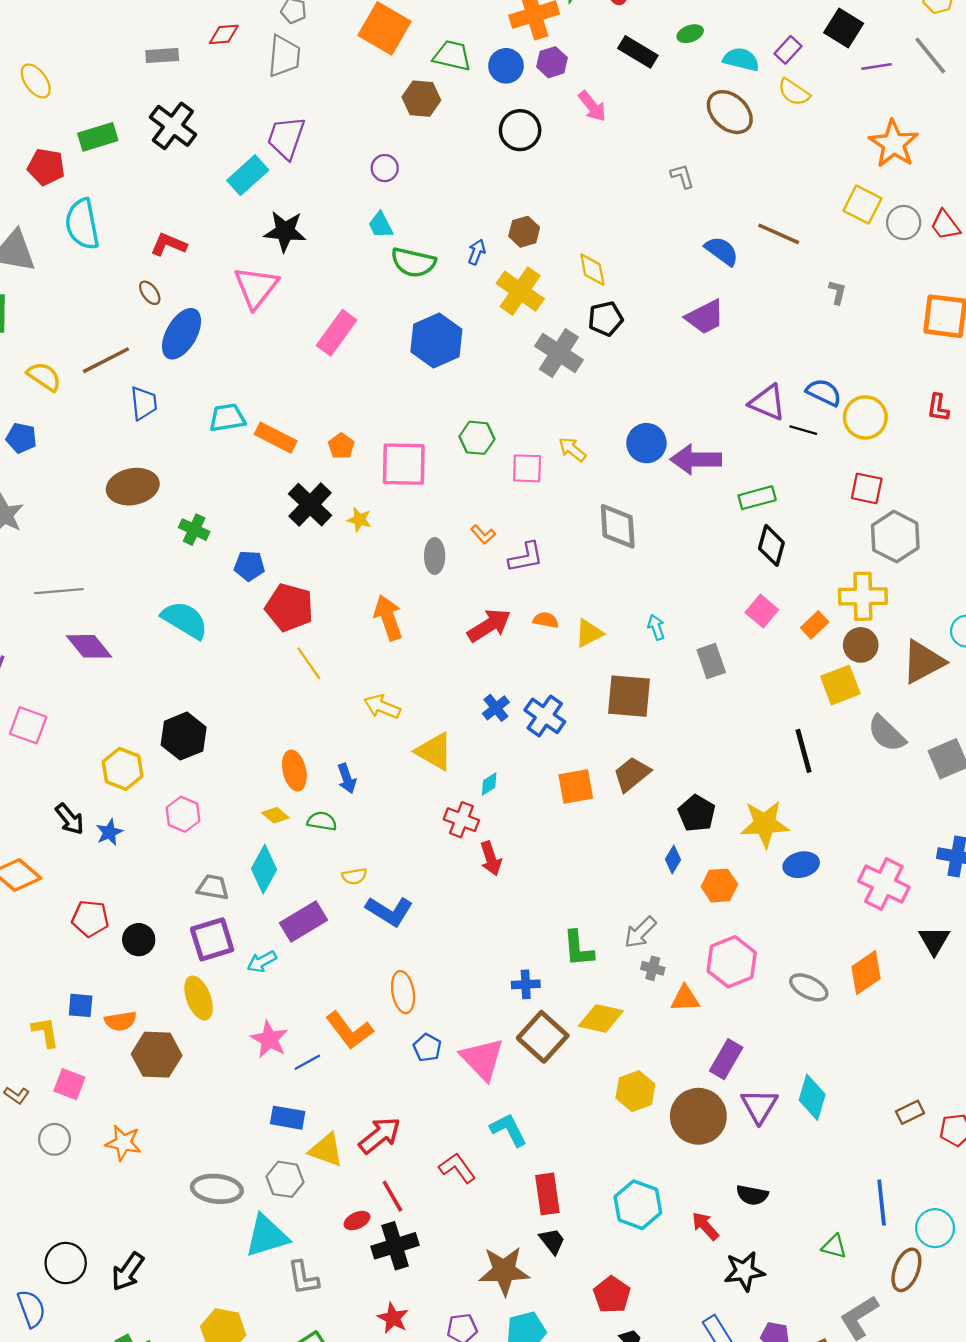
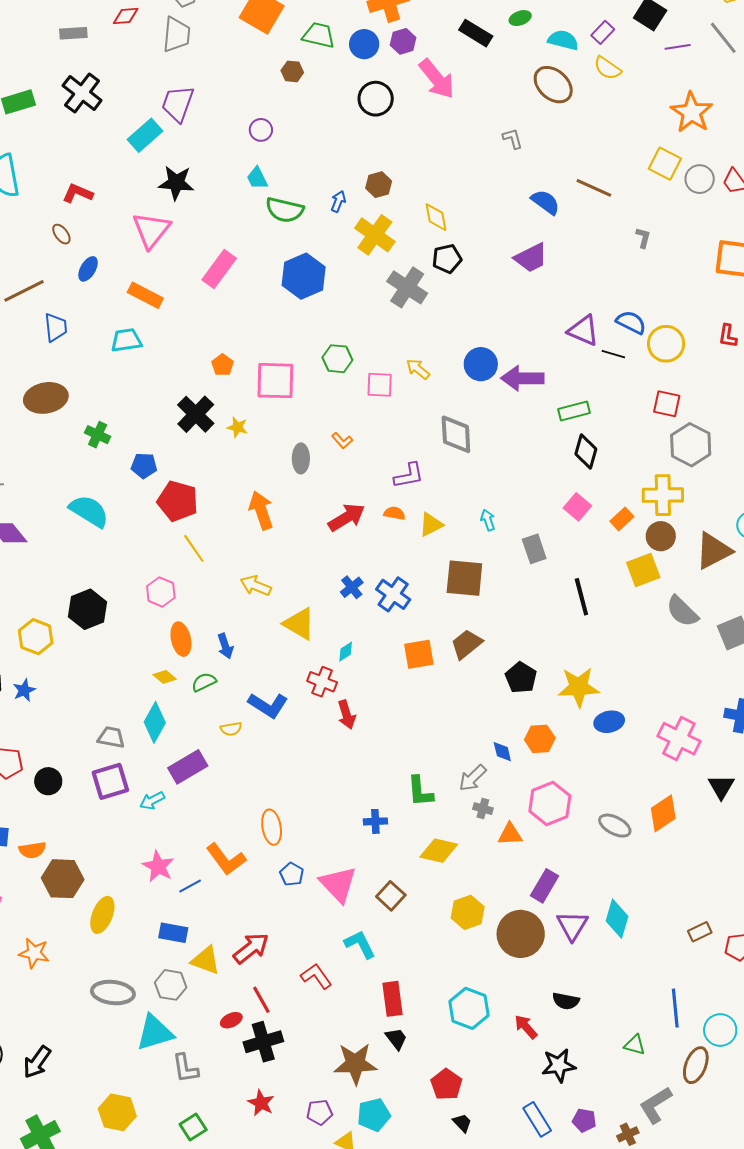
brown hexagon: (421, 99) -> (292, 71), size x0.7
pink arrow: (592, 106) -> (437, 79), size x1.5
blue ellipse: (182, 334) -> (88, 269), size x0.6
orange rectangle: (276, 438) -> (145, 295), moved
purple L-shape: (526, 557) -> (409, 476), moved
black line: (803, 751) -> (581, 597), moved
pink hexagon: (183, 814) -> (161, 592), moved
green semicircle: (322, 821) -> (204, 682), turned -35
blue diamond: (673, 860) -> (502, 752), moved, turned -45
blue L-shape: (389, 911) -> (268, 705), moved
yellow ellipse: (199, 998) -> (102, 915), moved, turned 42
brown square: (543, 1037) -> (391, 896), moved, size x0.7

